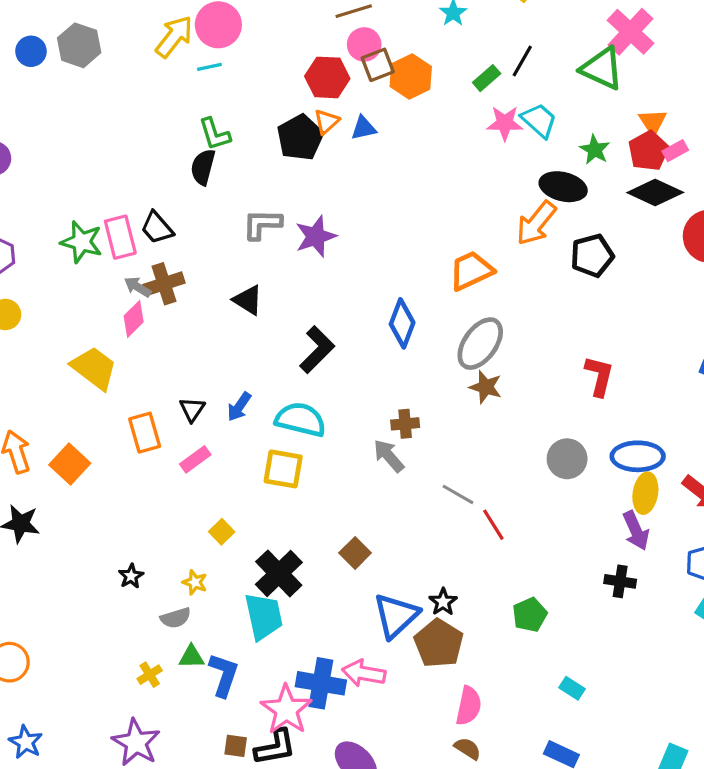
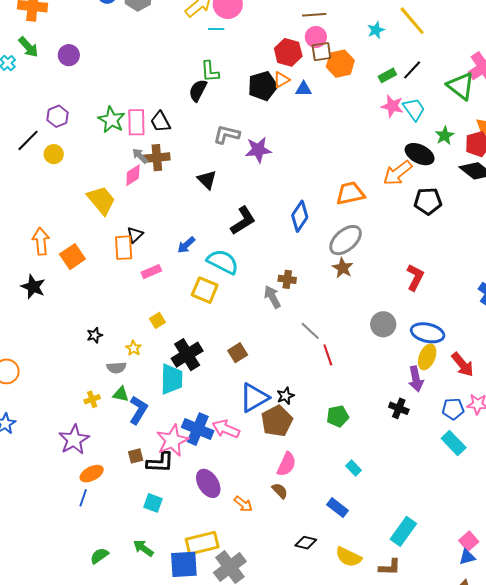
black triangle: (192, 409) -> (135, 235), moved
brown square: (236, 746) -> (136, 456), turned -35

